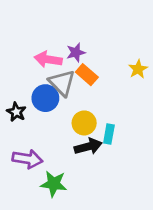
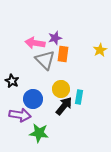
orange rectangle: (87, 75) -> (63, 54), turned 56
blue circle: (45, 98) -> (33, 99), moved
black arrow: (88, 146) -> (64, 106), turned -36

